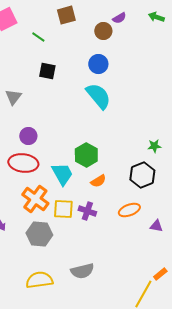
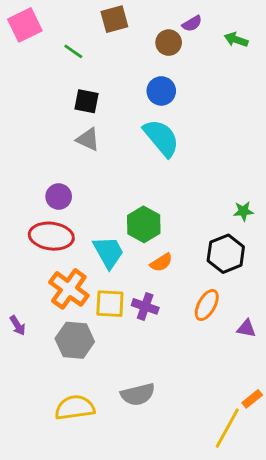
green arrow: (156, 17) -> (236, 40), moved
gray triangle: (13, 97) -> (88, 139), moved, turned -42
orange ellipse: (129, 210) -> (207, 305), turned -40

